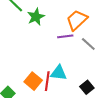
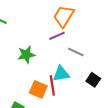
green star: (36, 17) -> (26, 55), moved, turned 30
gray line: (88, 44) -> (76, 52), moved

